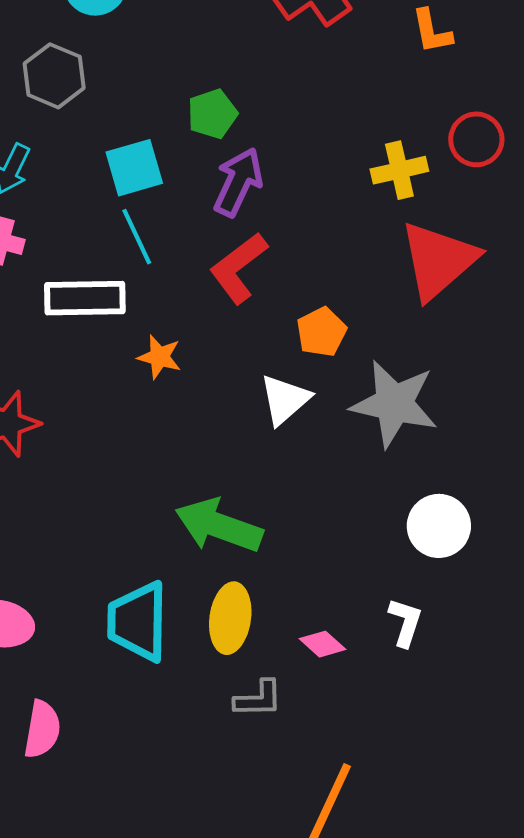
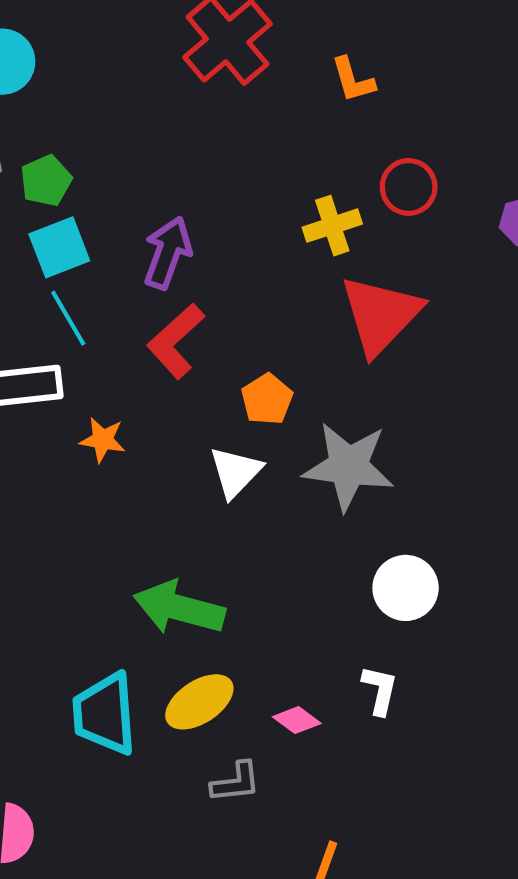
green pentagon: (212, 114) -> (46, 181), moved
yellow ellipse: (230, 618) -> (199, 702), turned 54

